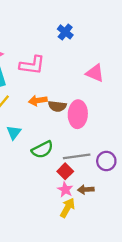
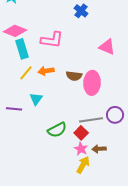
orange arrow: (38, 100) -> (46, 71), moved
green semicircle: (42, 150) -> (57, 130), moved
purple circle: (106, 161) -> (115, 115), moved

